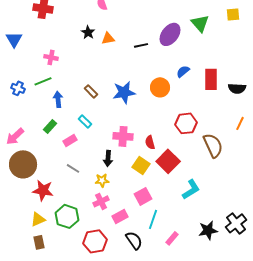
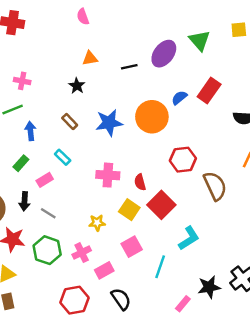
black star: (88, 32) -> (77, 86), moved
red rectangle: (211, 79) -> (209, 91), moved, turned 35
orange circle: (160, 87) -> (152, 117), size x1.4
black arrow: (108, 158) -> (24, 201), moved
yellow star: (102, 180) -> (97, 223), moved
green hexagon: (67, 216) -> (47, 250), moved
cyan line: (153, 219) -> (160, 267), moved
pink rectangle: (172, 238) -> (183, 304), moved

